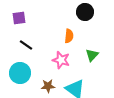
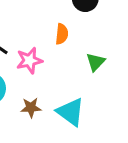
pink star: (61, 60) -> (29, 60), moved, turned -30

